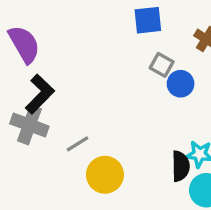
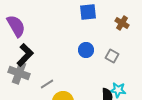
gray square: (162, 65) -> (112, 56), moved
blue circle: (181, 84) -> (86, 50), moved

